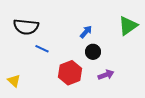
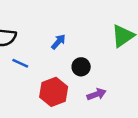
blue arrow: (86, 32) -> (58, 42), moved

